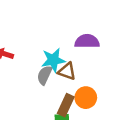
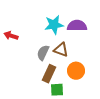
cyan star: (53, 60) -> (54, 25), moved
brown rectangle: (66, 105) -> (49, 74), moved

